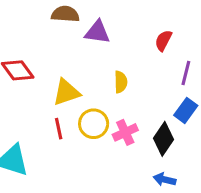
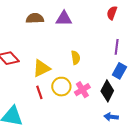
purple triangle: (97, 32) -> (64, 19), moved
red semicircle: (163, 40) -> (112, 13), moved

